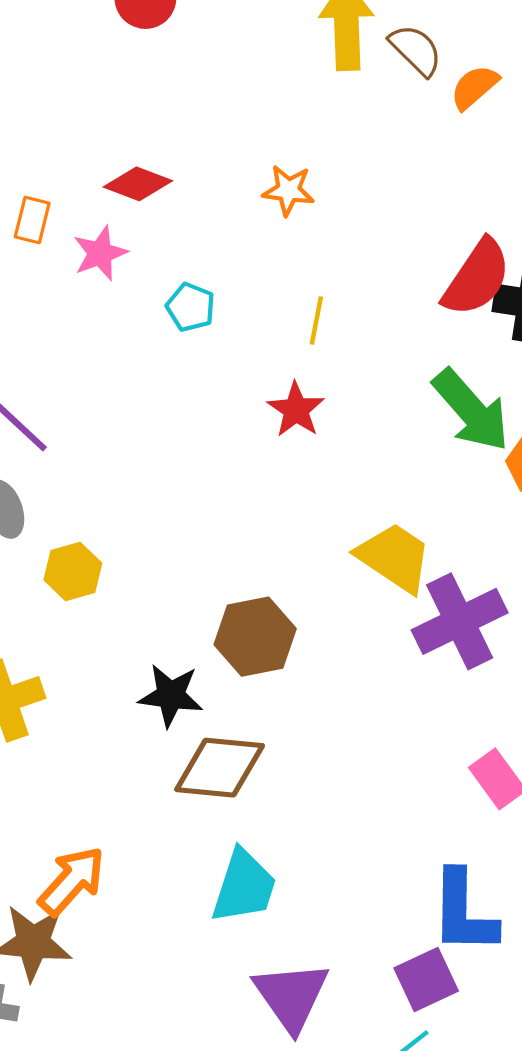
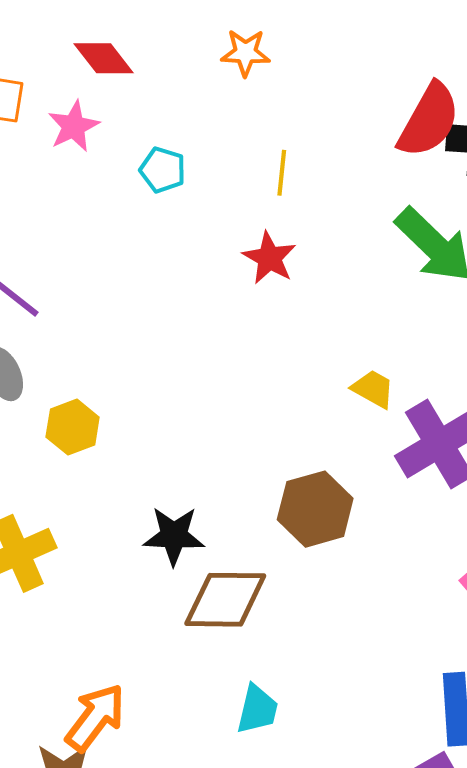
red diamond: (138, 184) -> (104, 58), turned 36
yellow trapezoid: (394, 557) -> (373, 389), size x0.6
brown hexagon: (255, 637) -> (315, 509), moved
cyan trapezoid: (244, 886) -> (257, 709), size x0.7

